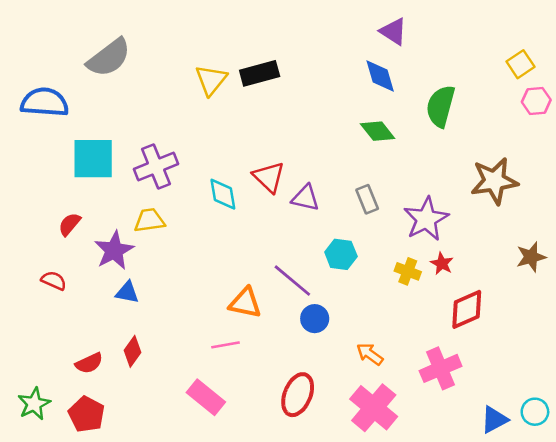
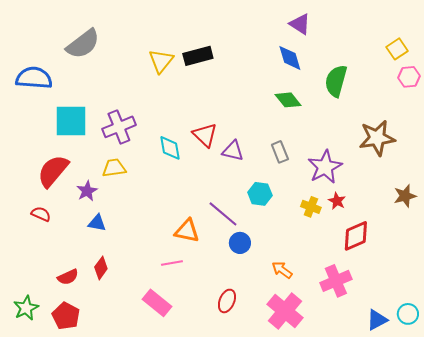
red semicircle: (69, 224) -> (53, 171), size x1.8
purple star: (114, 250) -> (87, 191), size x0.7
red ellipse: (298, 395) -> (227, 301), size x0.7

